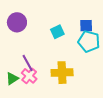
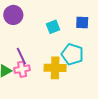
cyan pentagon: (89, 41) -> (72, 54), moved
pink cross: (29, 76) -> (22, 69), turned 35

